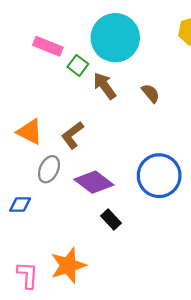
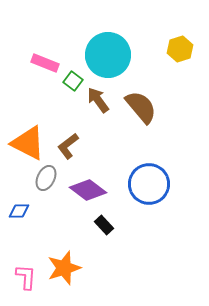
brown semicircle: (151, 93) -> (141, 107), size x1.8
orange triangle: (30, 132) -> (28, 143), size x1.4

